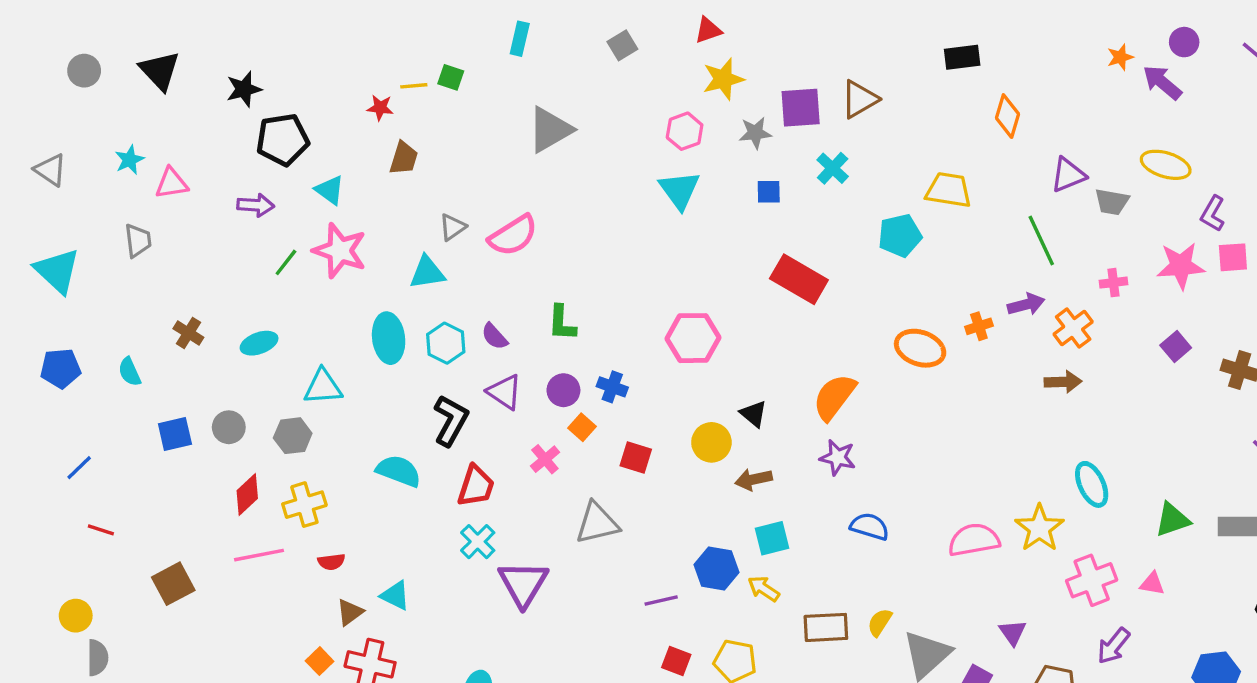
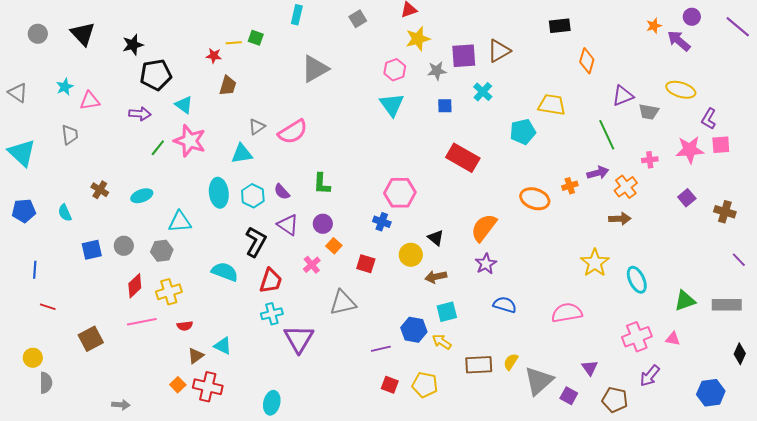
blue cross: (612, 387) -> (382, 222), moved
purple star: (838, 458) -> (486, 264), turned 30
blue line: (79, 468) -> (35, 270), turned -42
yellow star: (1039, 528) -> (595, 263), moved
cyan cross: (478, 542) -> (272, 314), turned 30

